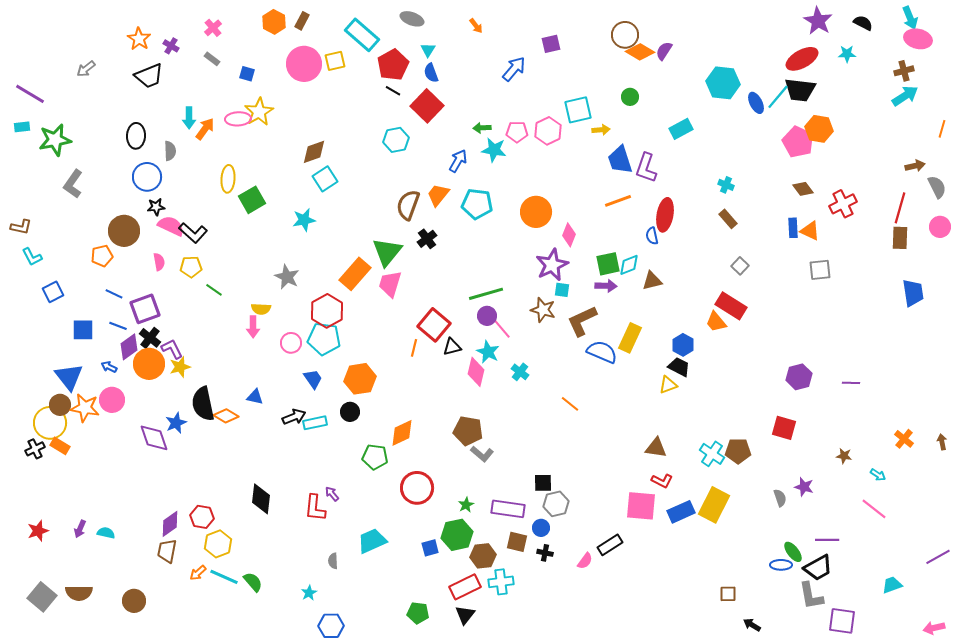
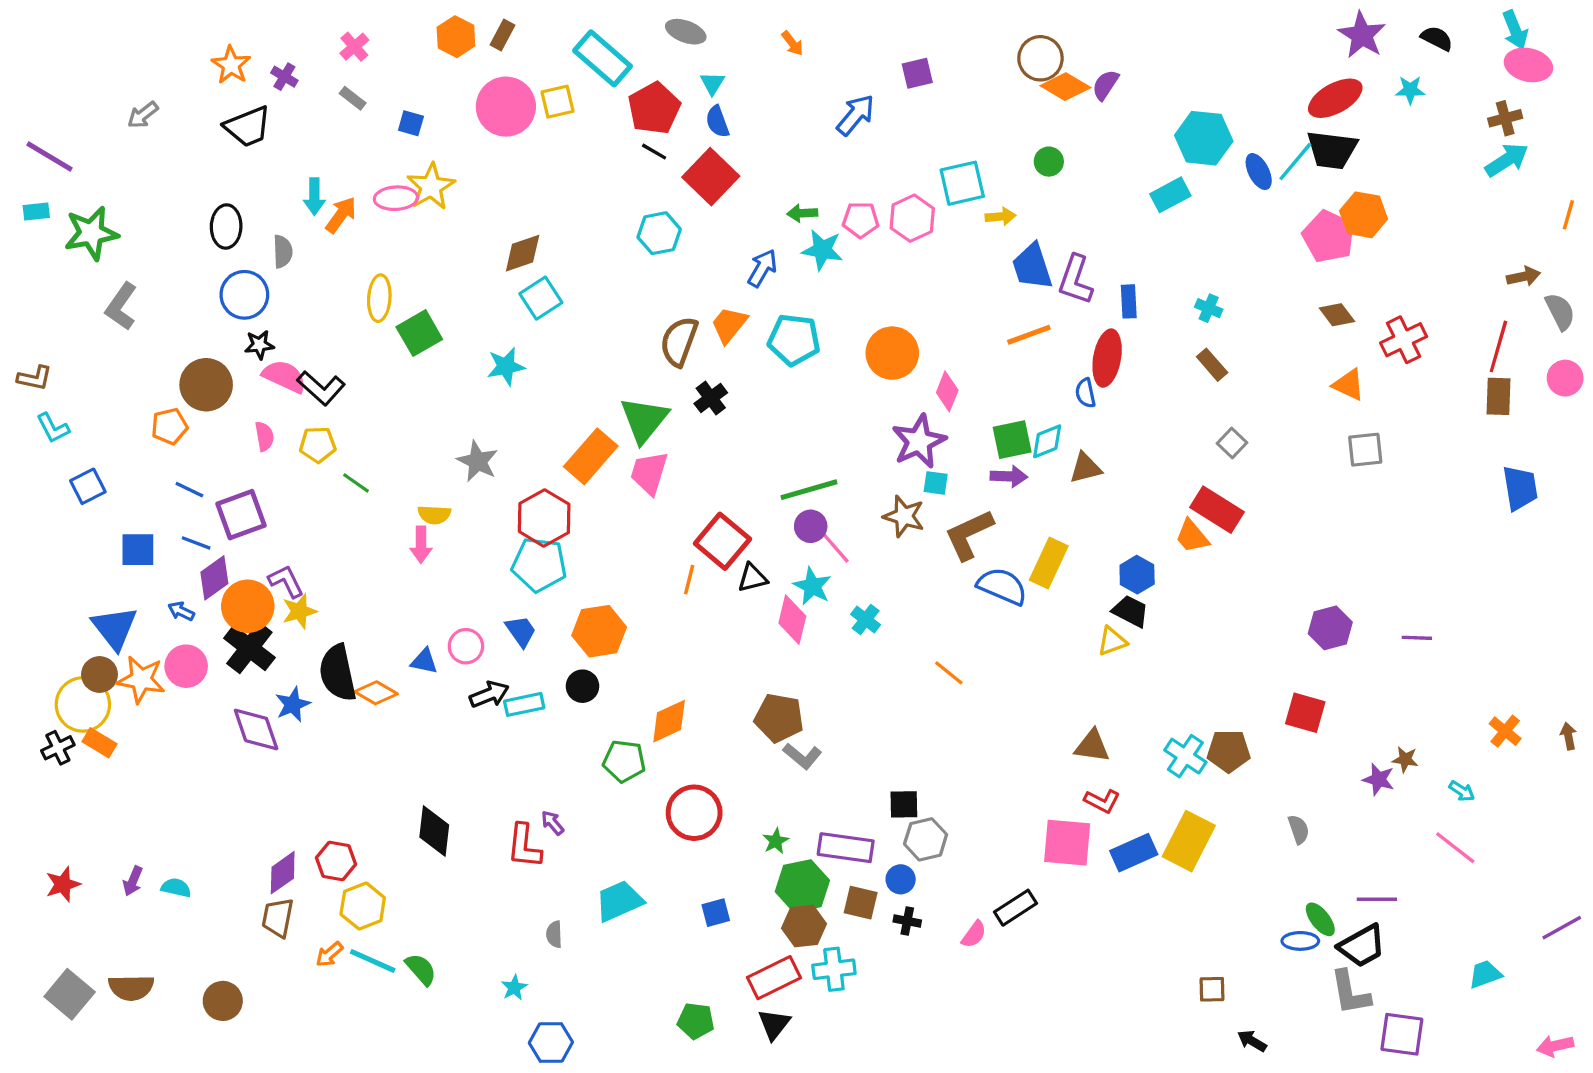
cyan rectangle: (681, 129) -> (1170, 195), moved
blue rectangle: (793, 228) -> (1129, 301), moved
black cross: (150, 338) -> (249, 648), moved, size x1.4
pink circle: (291, 343) -> (466, 646), moved
purple star: (804, 487) -> (1379, 779), moved
green hexagon: (457, 535) -> (802, 886), moved

